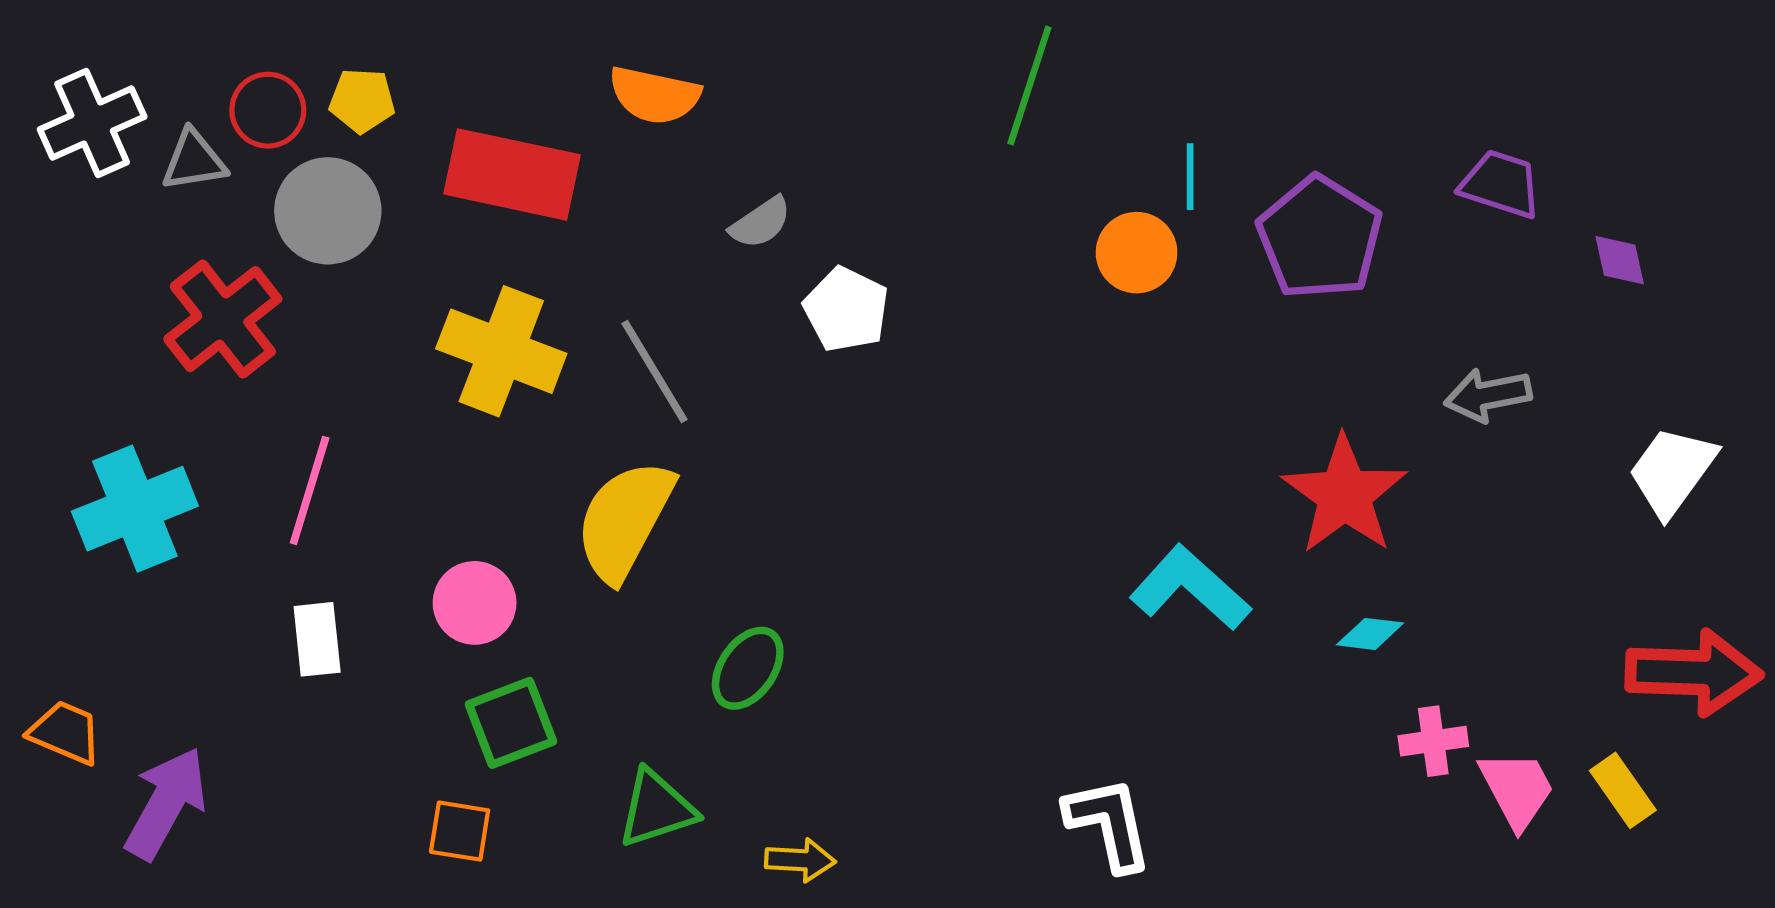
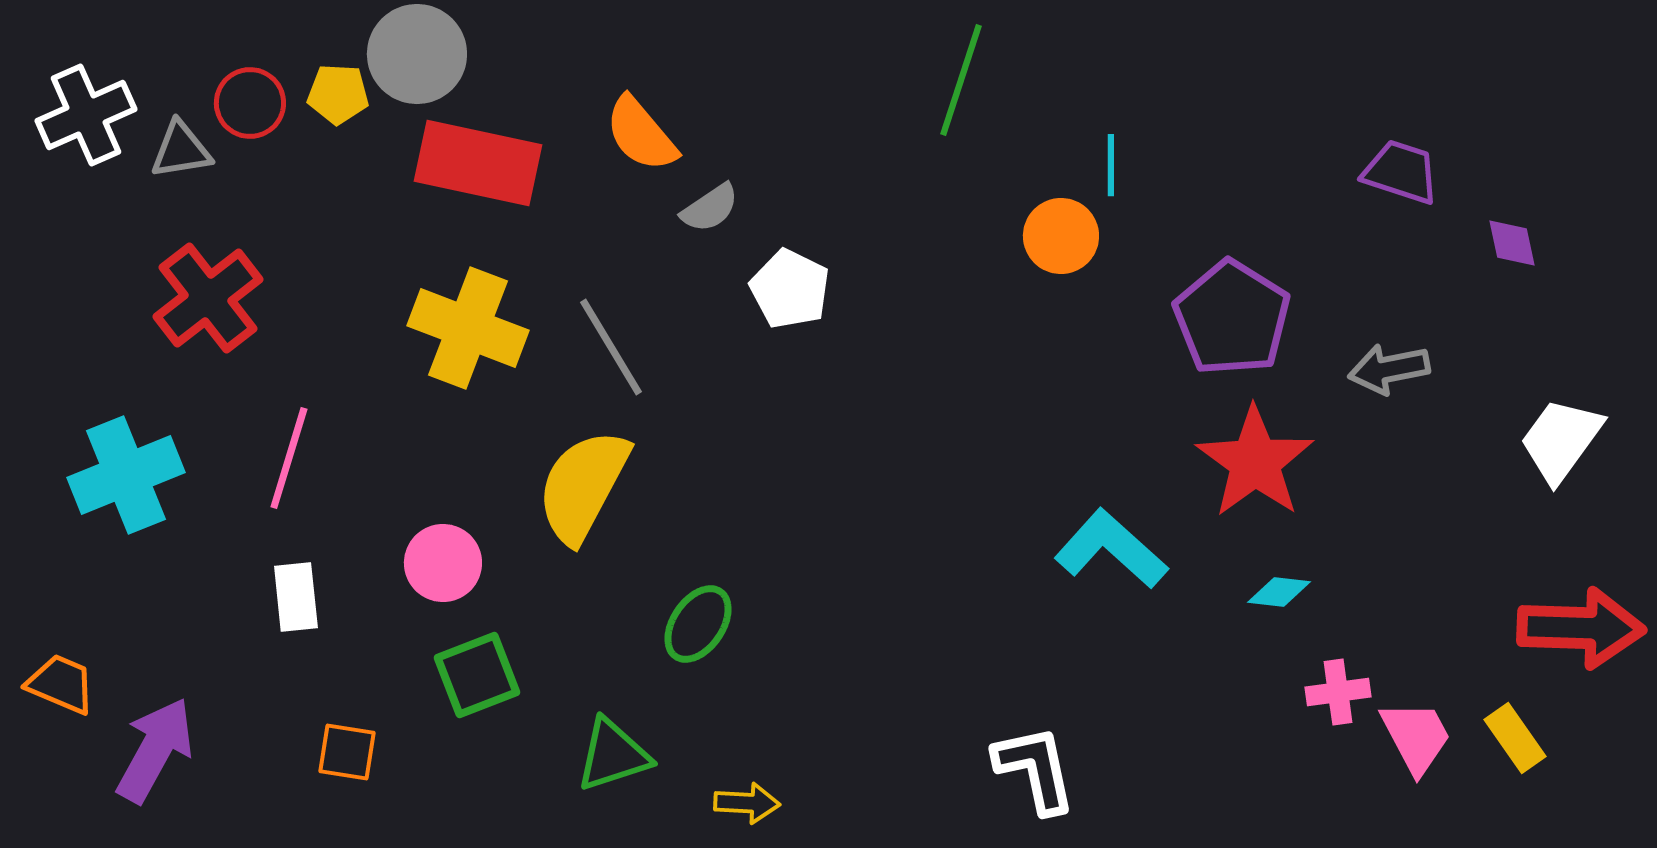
orange semicircle: (655, 95) -> (641, 134), moved, turned 38
gray circle: (328, 211) -> (417, 54), moved
purple pentagon: (1320, 238) -> (1232, 318), moved
orange square: (460, 831) -> (347, 752), moved

